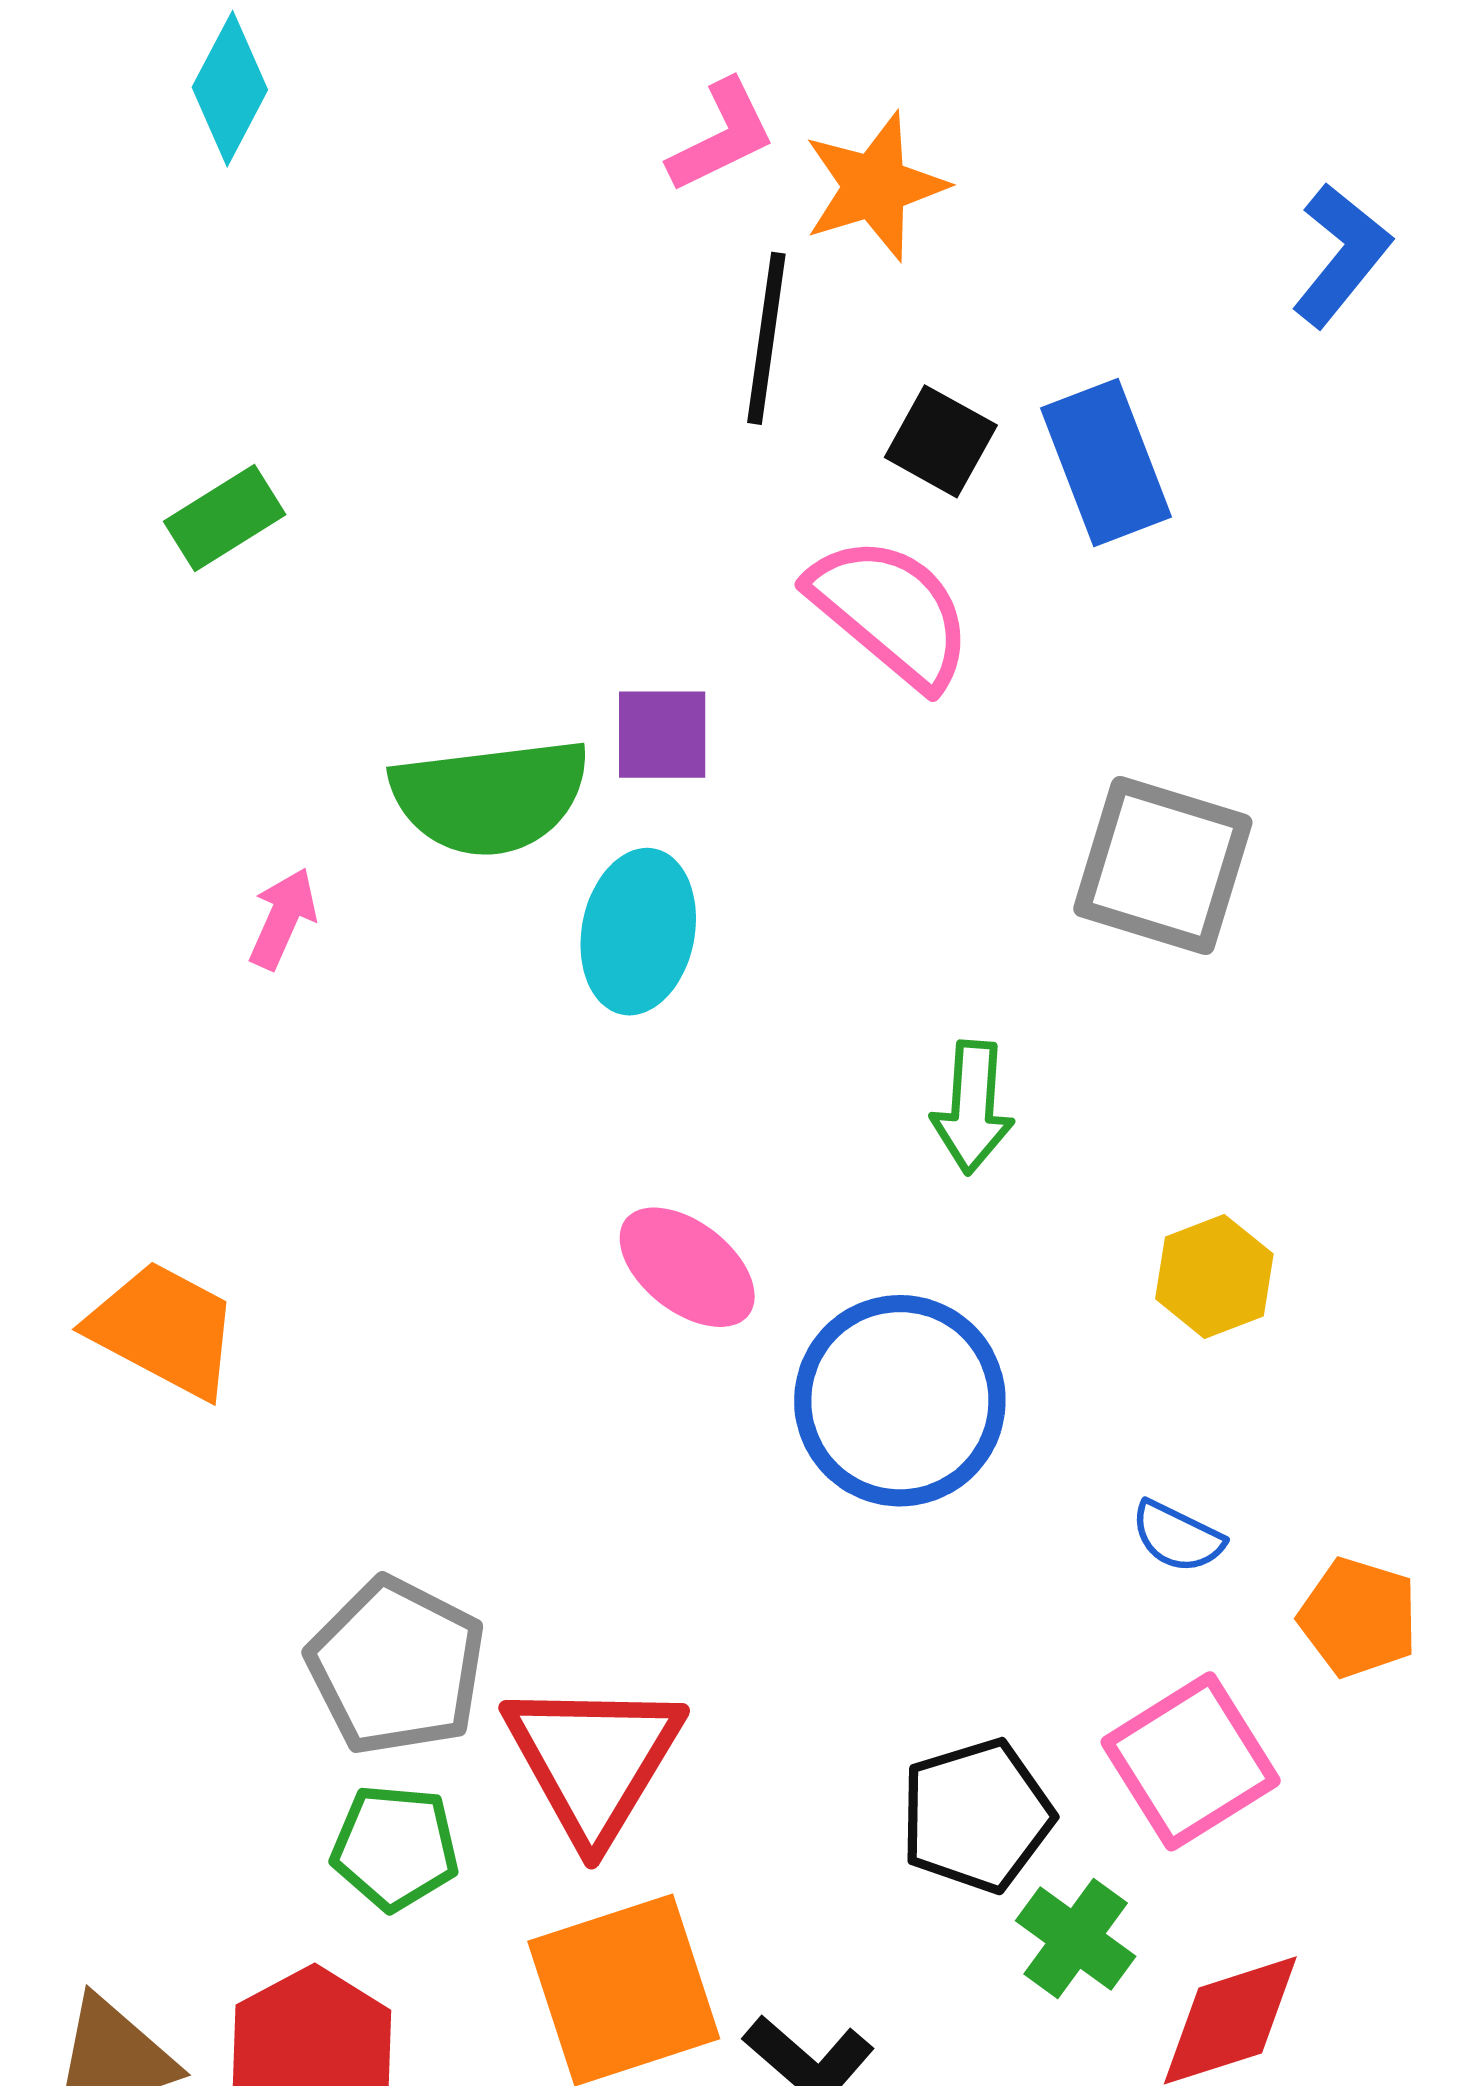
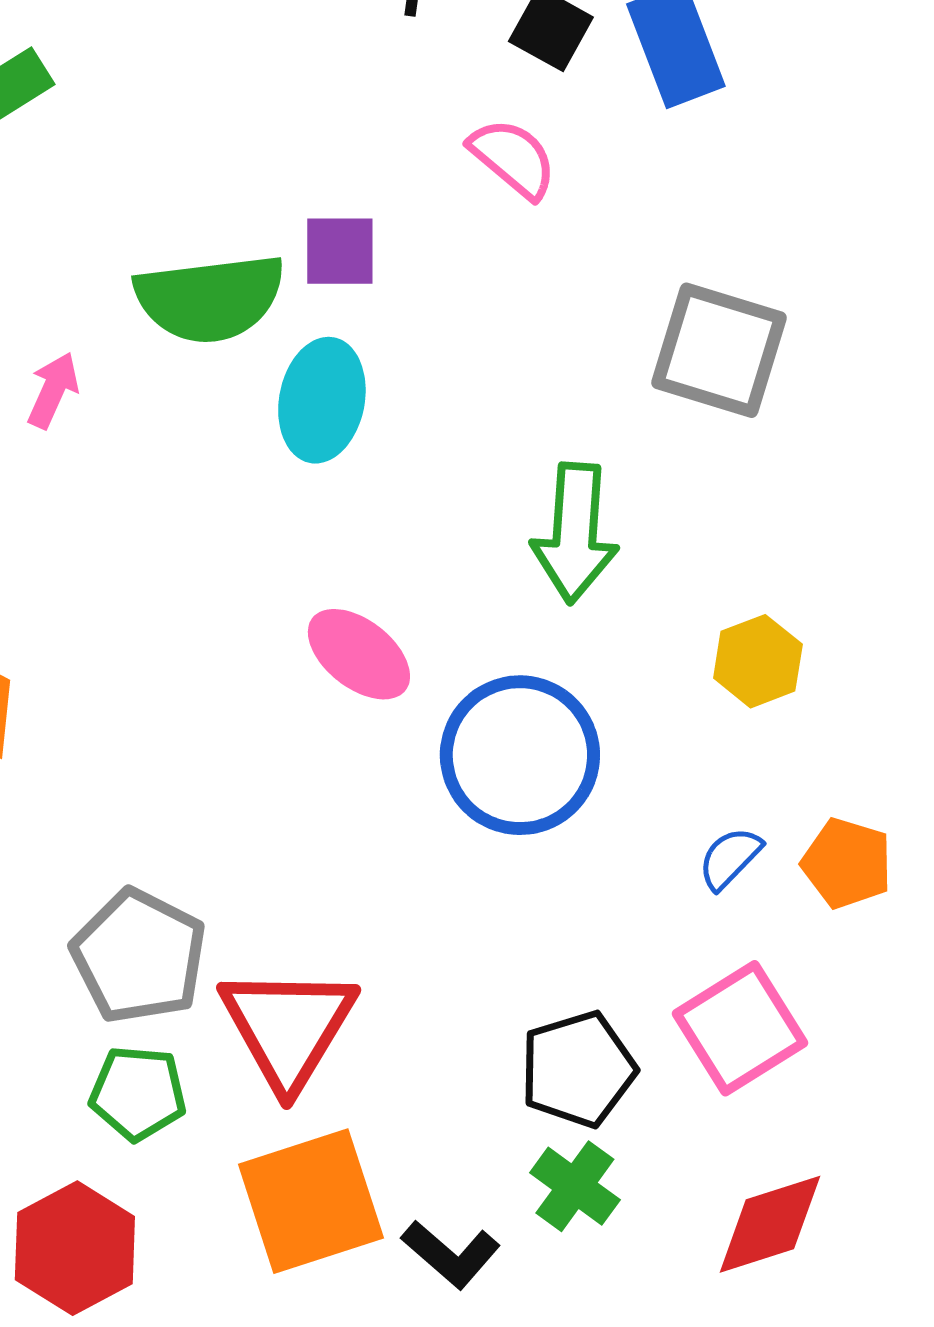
pink semicircle: (891, 612) -> (513, 158), size x0.7
green arrow: (973, 1107) -> (575, 533), size x1.4
blue semicircle: (1177, 1537) -> (730, 858), turned 108
orange pentagon: (1358, 1617) -> (847, 863), moved
green cross: (1076, 1938) -> (575, 1186), moved

